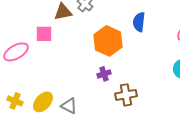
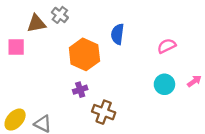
brown cross: (126, 95) -> (104, 112), turned 30

